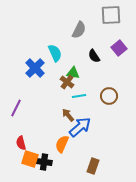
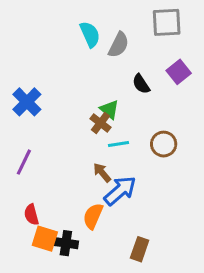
cyan semicircle: (55, 53) -> (90, 34), moved
blue cross: (35, 68) -> (27, 102), moved
green triangle: (73, 73) -> (110, 109), turned 32

